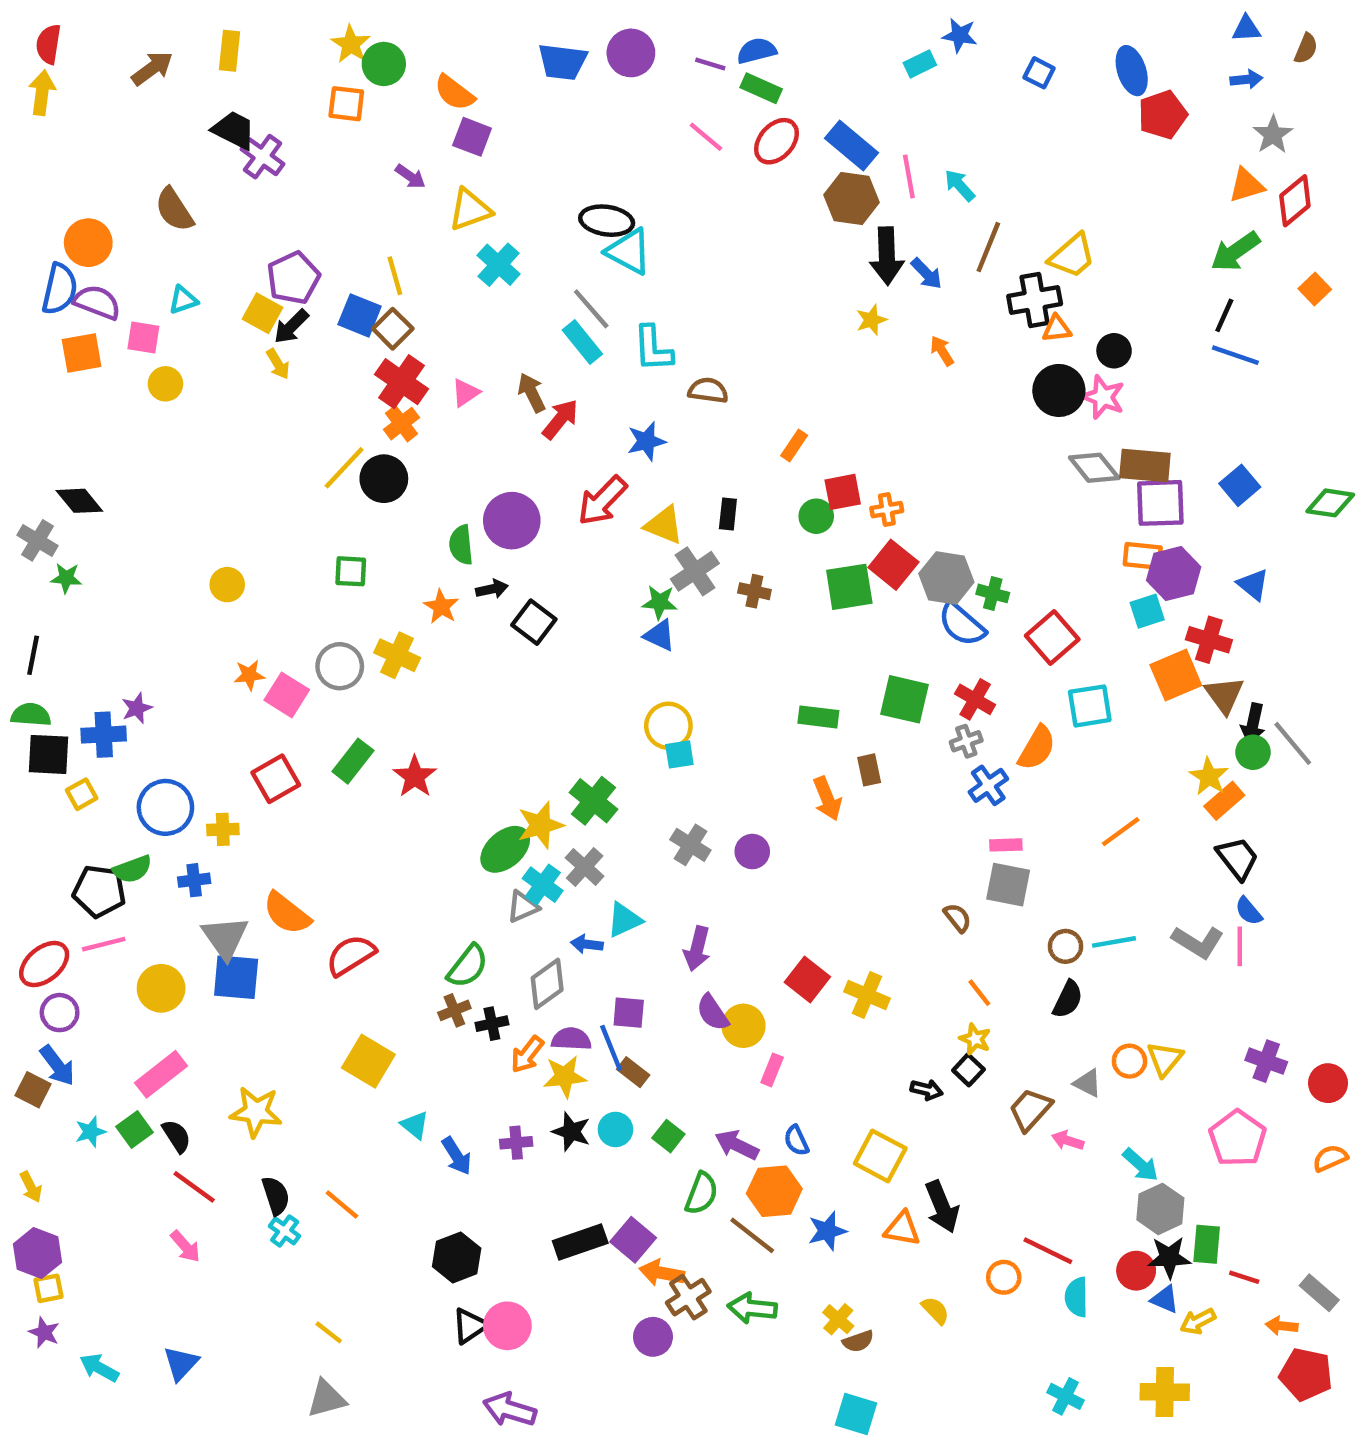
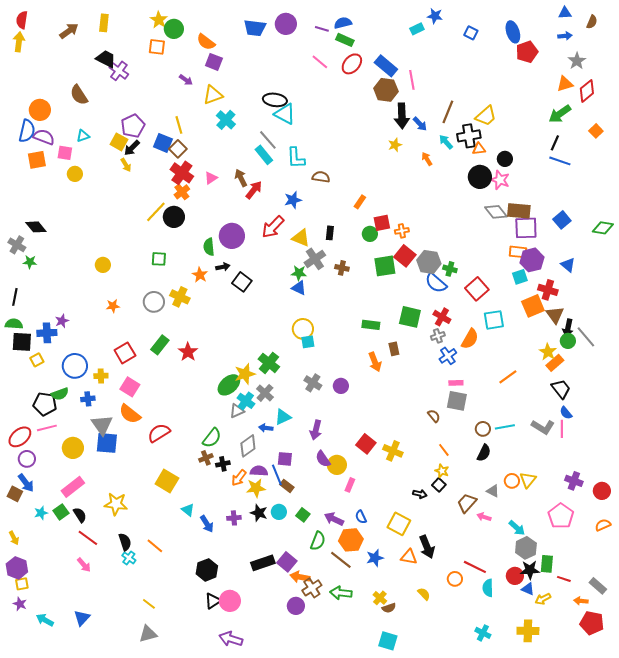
cyan arrow: (960, 185) -> (446, 142), moved
pink square: (287, 695) -> (130, 387), moved

